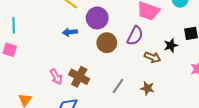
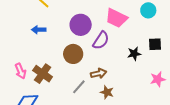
purple circle: (97, 18) -> (81, 25), moved
brown circle: (107, 43) -> (73, 54), moved
brown arrow: (153, 57) -> (99, 73), moved, turned -42

